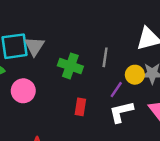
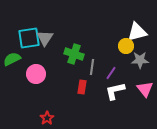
gray line: (105, 57) -> (92, 67), moved
yellow circle: (135, 75) -> (126, 46), moved

